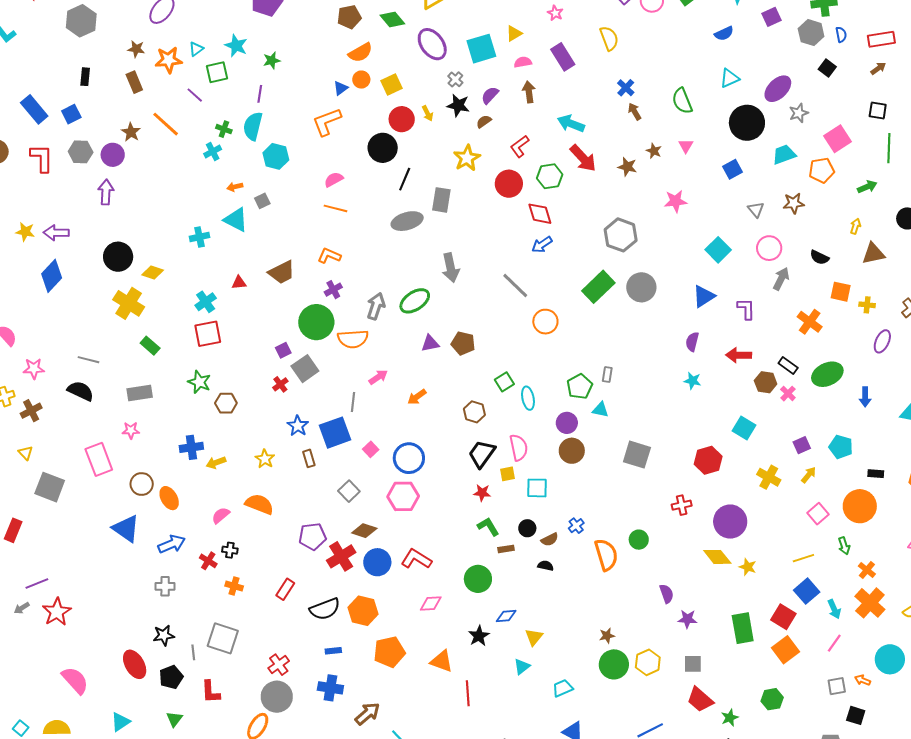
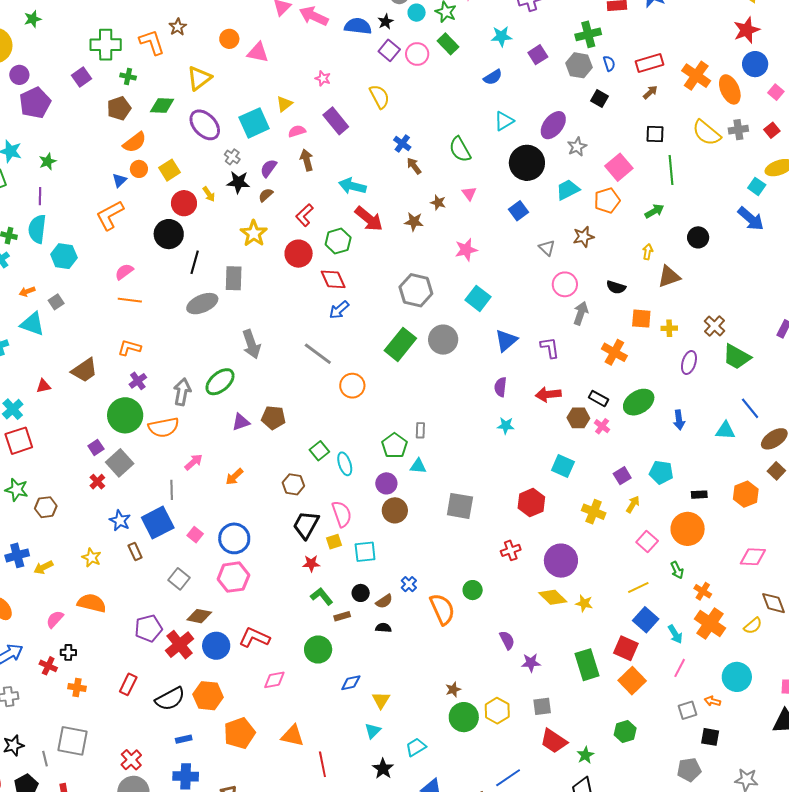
green diamond: (392, 19) -> (162, 105), turned -40
cyan square: (718, 250) -> (478, 298), moved
black star: (479, 636) -> (383, 769), moved

